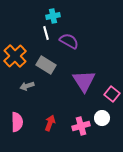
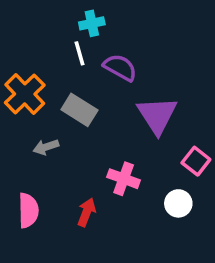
purple triangle: (84, 81) -> (157, 115), moved
pink cross: (81, 126) -> (124, 179), moved, turned 36

